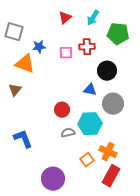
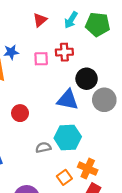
green pentagon: (118, 34) -> (98, 24), moved
blue triangle: (90, 90) -> (68, 100), size x1.5
gray circle: (113, 104) -> (104, 100), moved
red circle: (62, 110) -> (20, 113), moved

